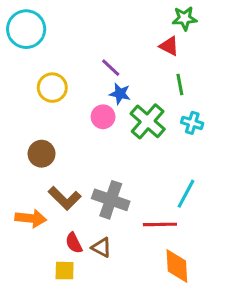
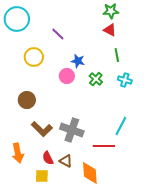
green star: (185, 18) -> (111, 11), moved
purple line: (111, 68) -> (58, 34), moved
green cross: (148, 121) -> (96, 79), size x0.6
orange arrow: (31, 218) -> (18, 153), moved, turned 72
orange diamond: (177, 266) -> (90, 173), moved

